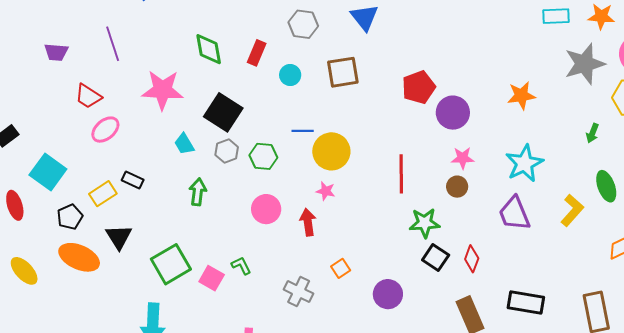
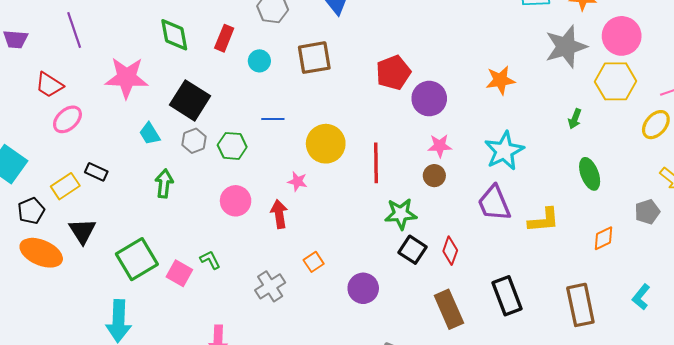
yellow circle: (331, 151) -> (326, 144), moved
yellow L-shape: (572, 210) -> (544, 220), moved, turned 44
gray cross: (299, 292) -> (270, 286), turned 32
black rectangle: (526, 303) -> (507, 296), turned 60

